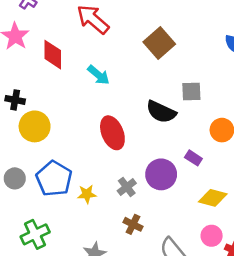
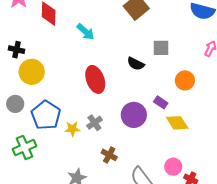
black semicircle: (161, 112) -> (136, 64), size x0.7
gray circle: (15, 178) -> (15, 104), moved
gray cross: (127, 187) -> (94, 123), moved
yellow diamond: (213, 198) -> (177, 123), moved, turned 40
green cross: (35, 234) -> (24, 148), moved

